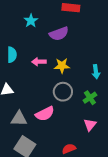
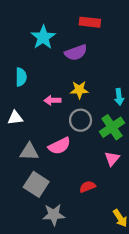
cyan star: (31, 21) -> (43, 37), size x1.5
pink arrow: (39, 62) -> (53, 100), moved
green cross: (90, 98) -> (112, 127), size x1.5

